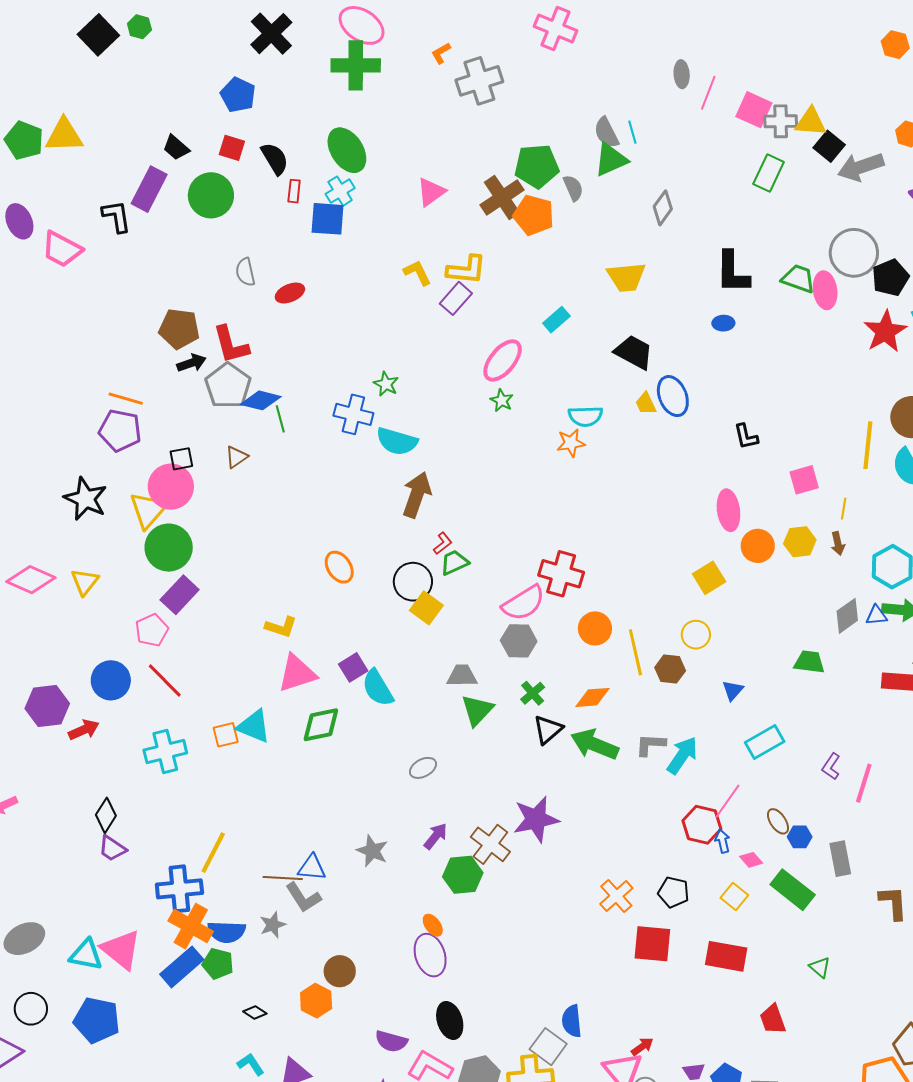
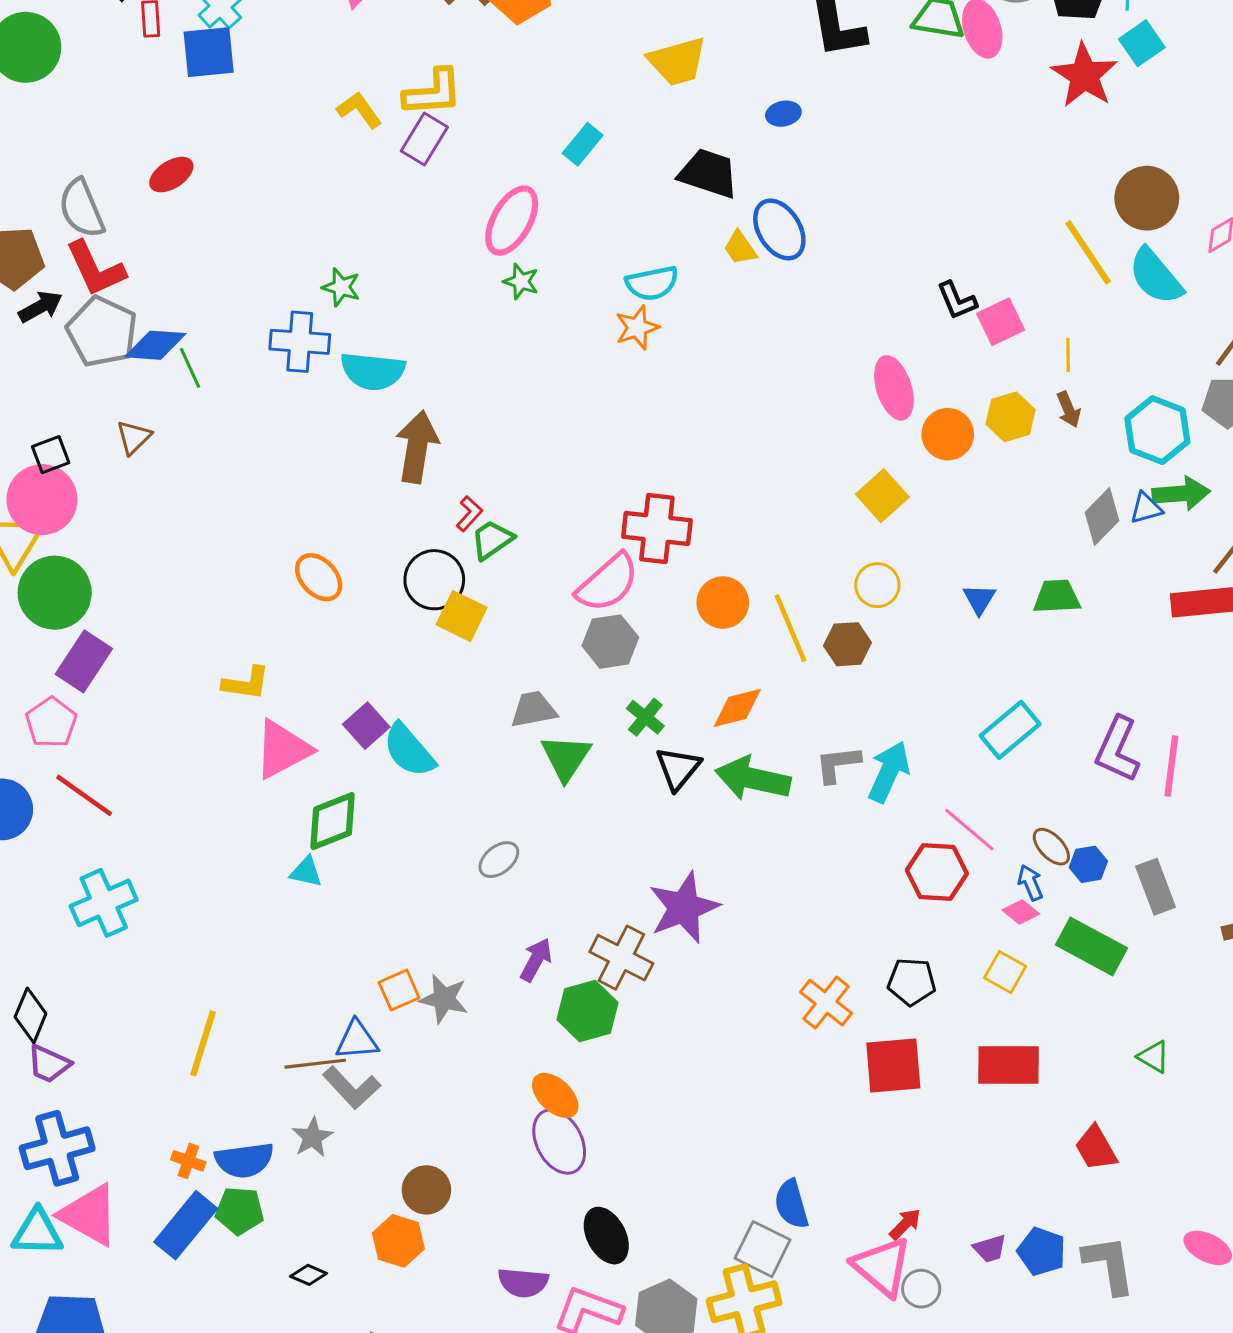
gray semicircle: (245, 272) -> (82, 209), moved, size x1.4
blue ellipse: (723, 323) -> (783, 114), moved
black L-shape: (746, 437) -> (957, 300), moved
yellow line: (868, 445) -> (1088, 252), turned -30
blue triangle: (733, 690) -> (979, 599), moved
cyan triangle: (254, 726) -> (306, 872), moved, size x0.6
orange square: (226, 735) -> (399, 990), moved
purple L-shape: (831, 766) -> (1117, 749), size x1.6
pink line: (727, 801) -> (969, 830), turned -75
blue arrow: (723, 841) -> (1030, 883), moved
blue cross: (179, 889) -> (57, 1148), moved
orange ellipse: (433, 925) -> (555, 1095), size x1.4
orange cross: (191, 926) -> (188, 1161), size x0.5

